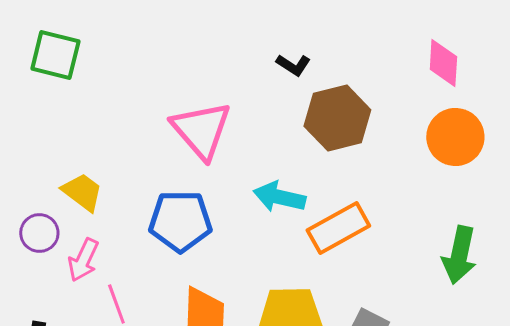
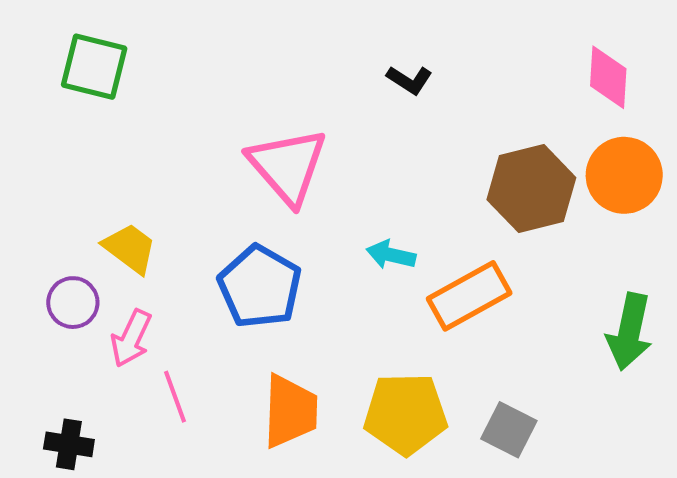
brown hexagon: (337, 118) -> (531, 189), moved
cyan arrow: (279, 197) -> (391, 255), size x0.7
blue pentagon: (180, 221) -> (260, 287), turned 30

